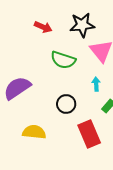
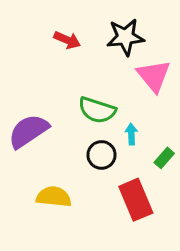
green semicircle: (63, 60) -> (97, 110), moved
cyan arrow: (96, 84) -> (131, 134), moved

